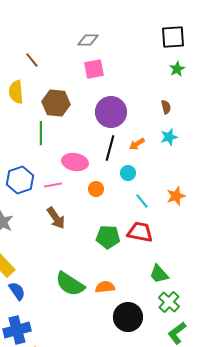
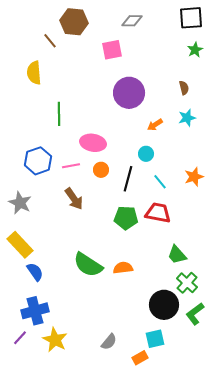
gray diamond: (88, 40) -> (132, 21), moved
brown hexagon: (56, 103) -> (74, 22), moved
black line: (110, 148) -> (128, 179), moved
orange circle: (96, 189) -> (101, 170), moved
black circle: (128, 317) -> (164, 305), moved

